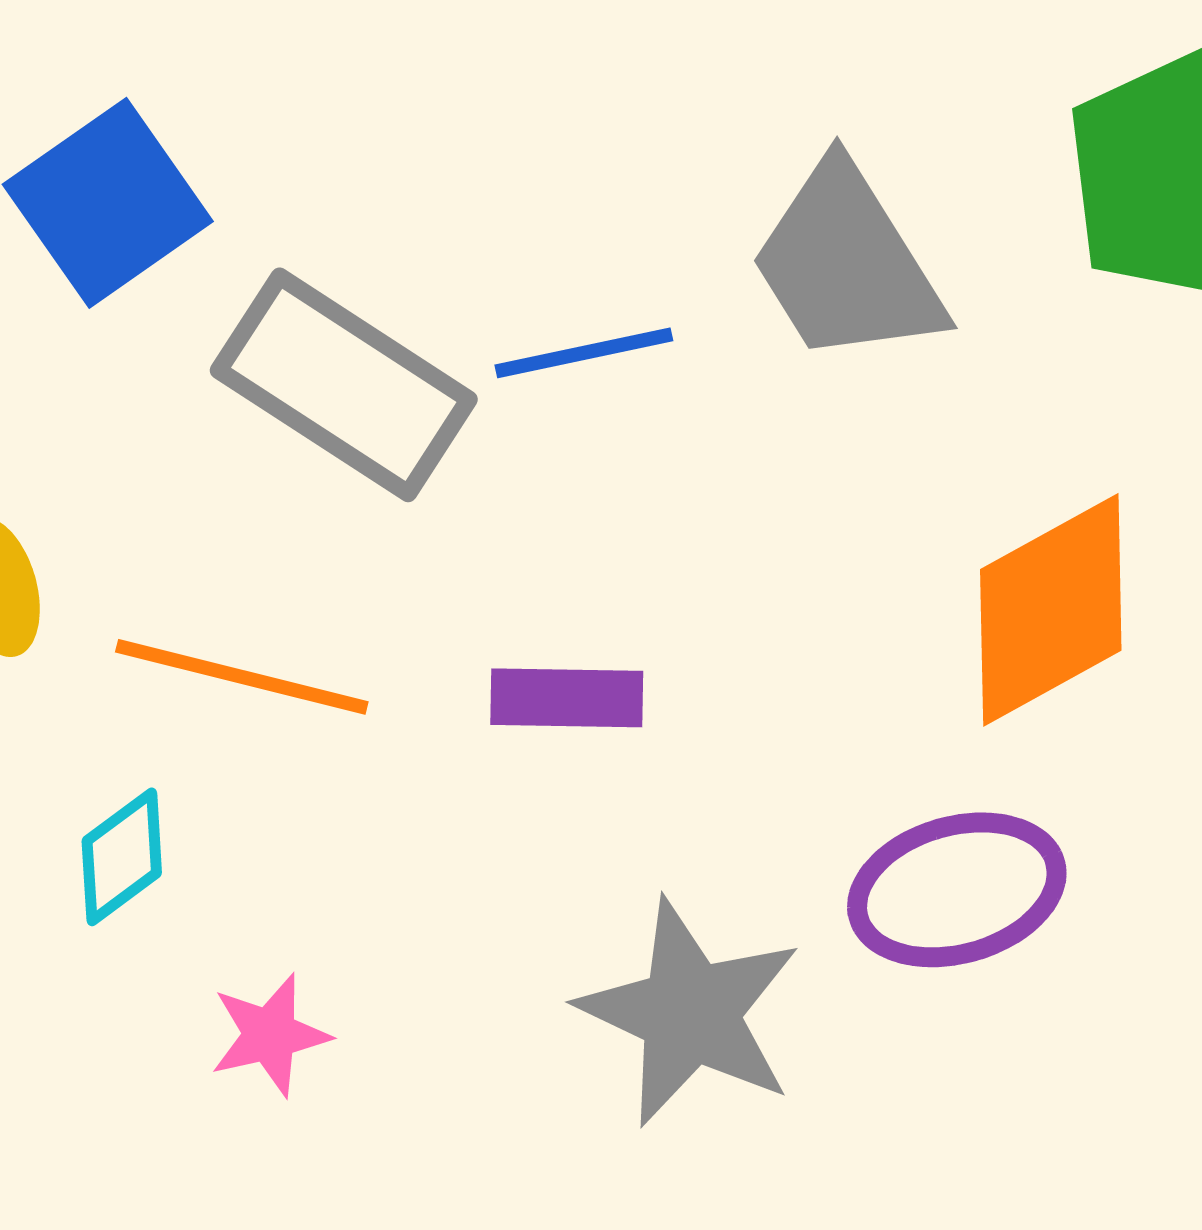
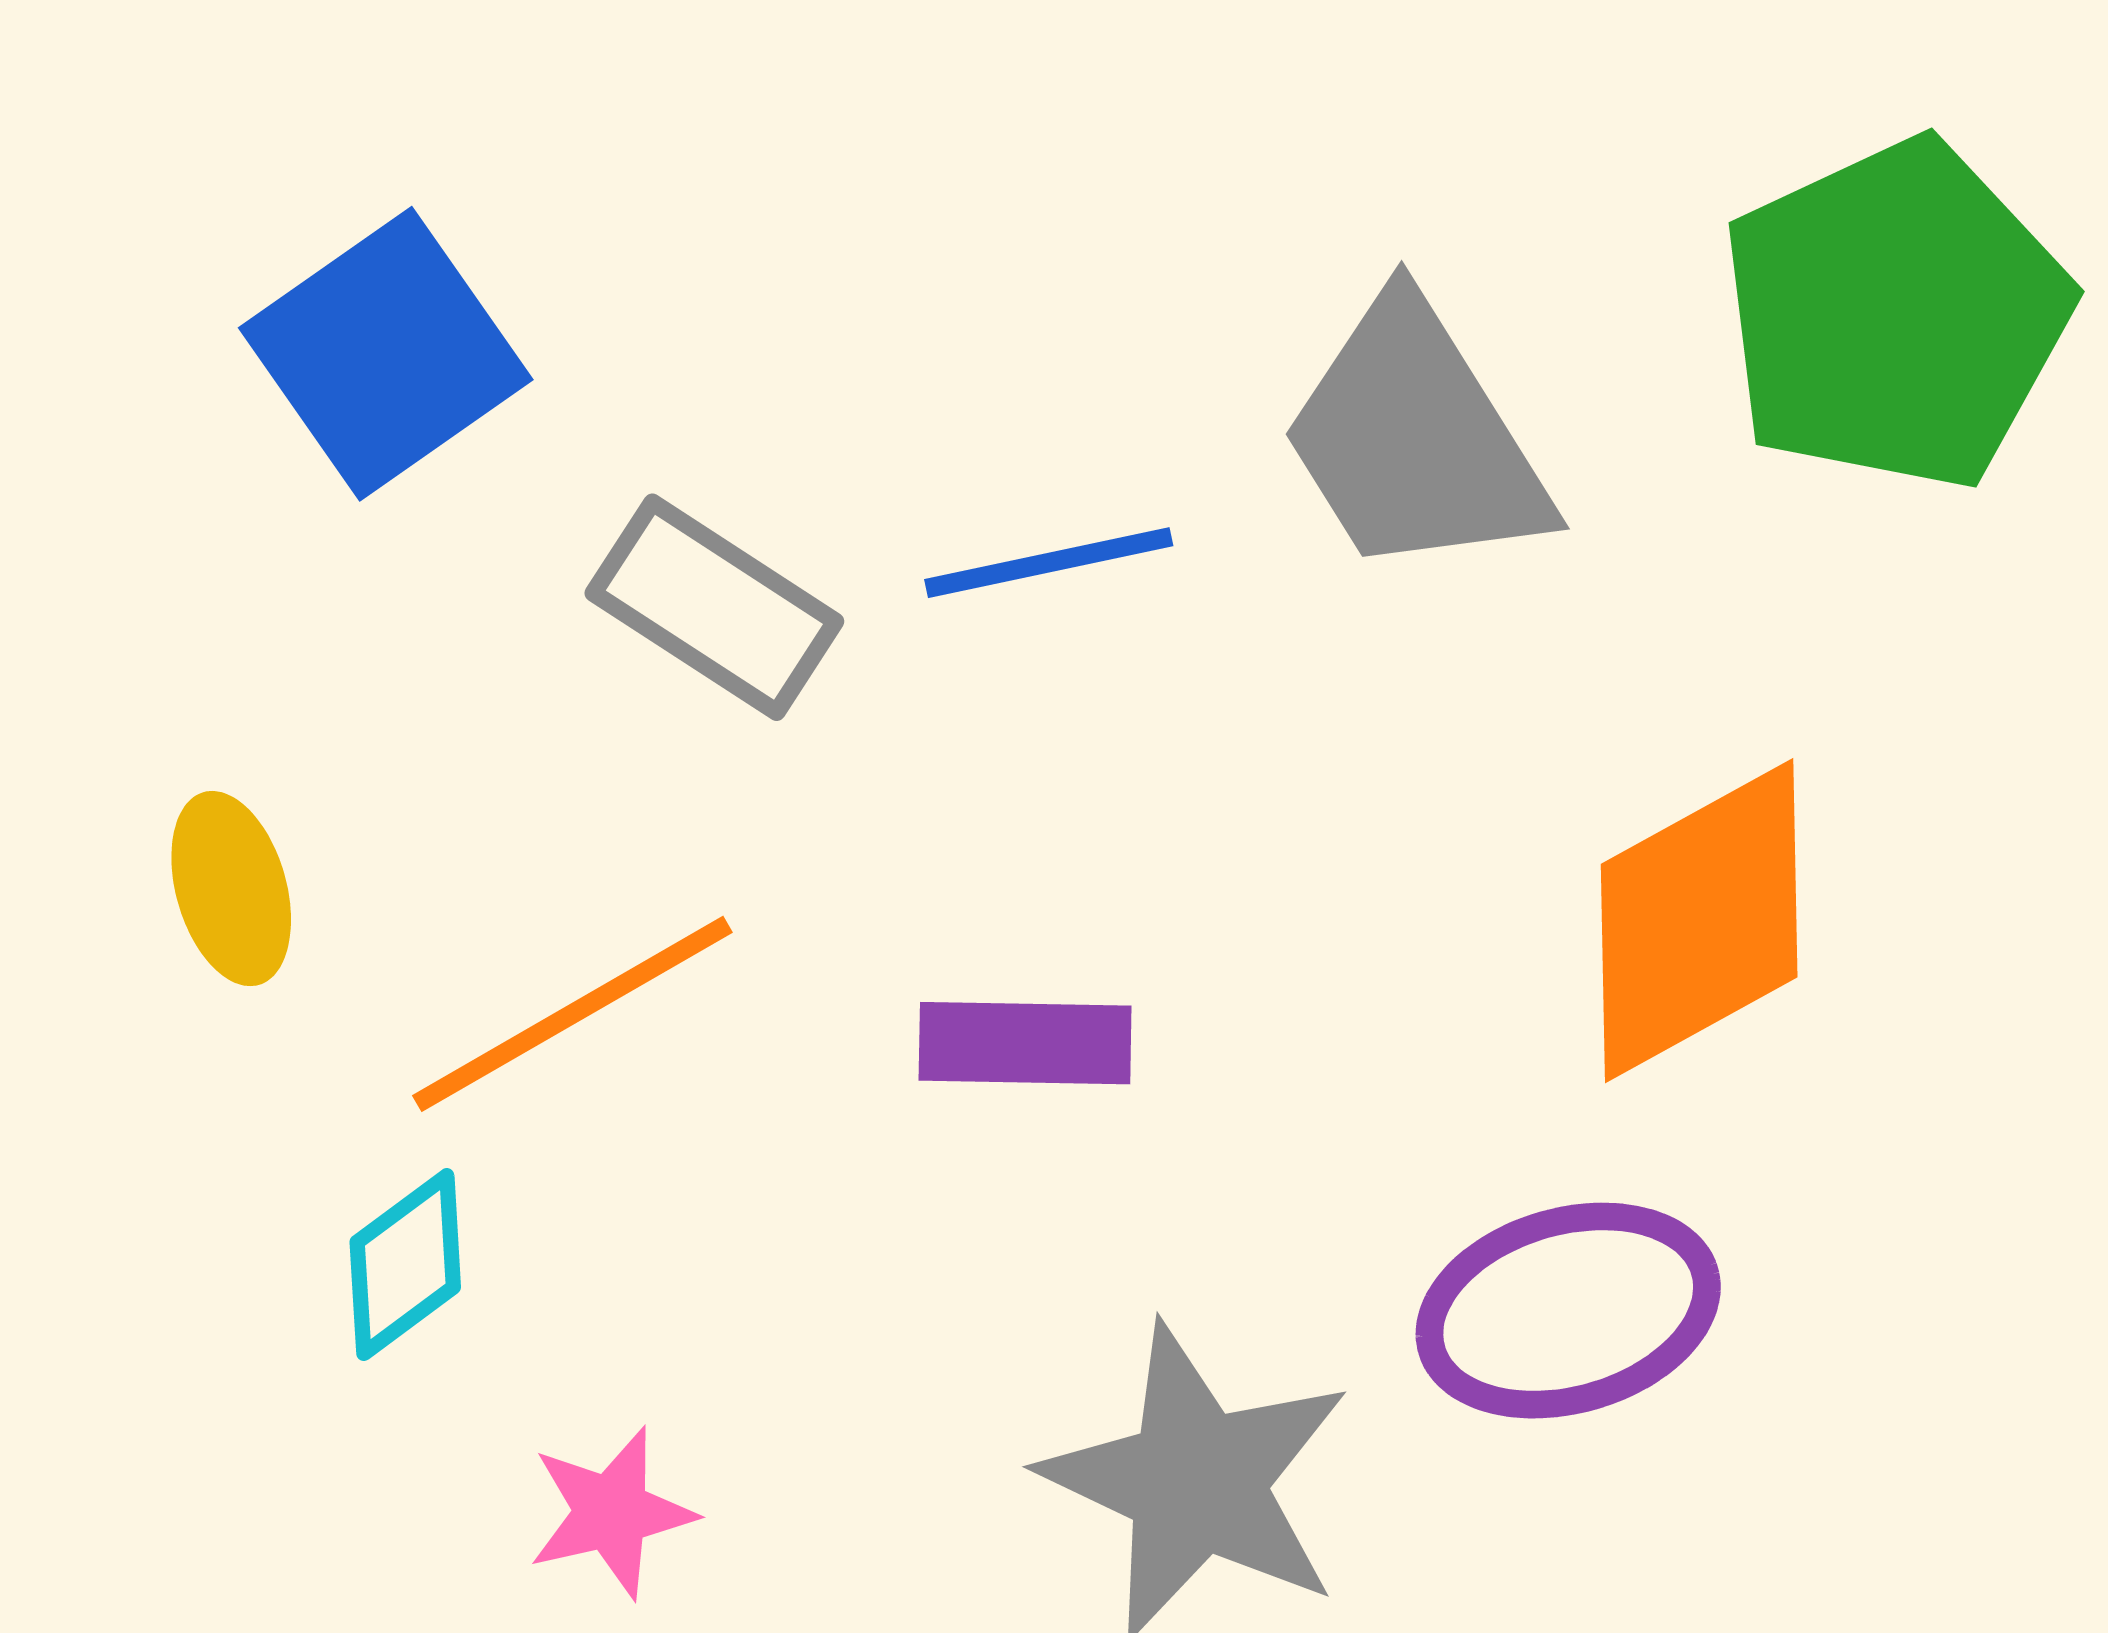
gray rectangle: (344, 385) -> (714, 607), size x0.7
orange line: (242, 677) -> (572, 1014), turned -44

